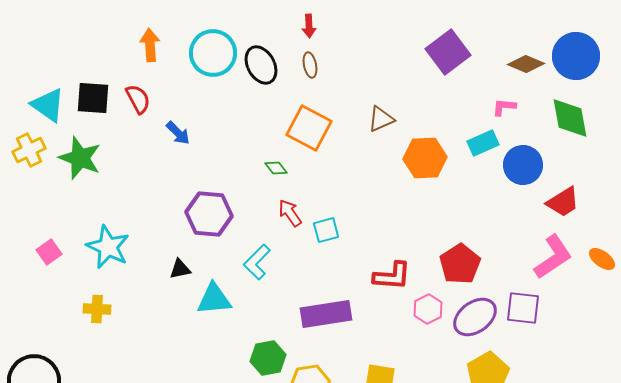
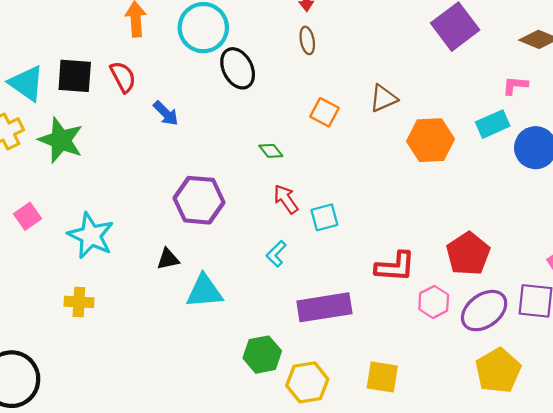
black ellipse: (261, 65) -> (238, 68), moved
orange square: (309, 128) -> (324, 112), moved, size x0.6
pink square: (49, 252) -> (28, 216), moved
cyan L-shape: (257, 262) -> (276, 254), moved, size x0.7

